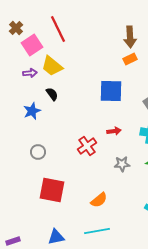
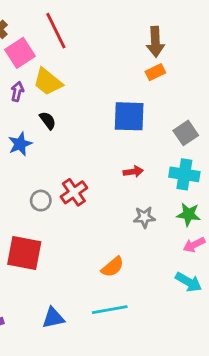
purple arrow: (30, 73) -> (17, 91), turned -72
red cross: (87, 146) -> (74, 192), moved
gray circle: (38, 152) -> (41, 201), moved
red square: (52, 190) -> (24, 253), moved

